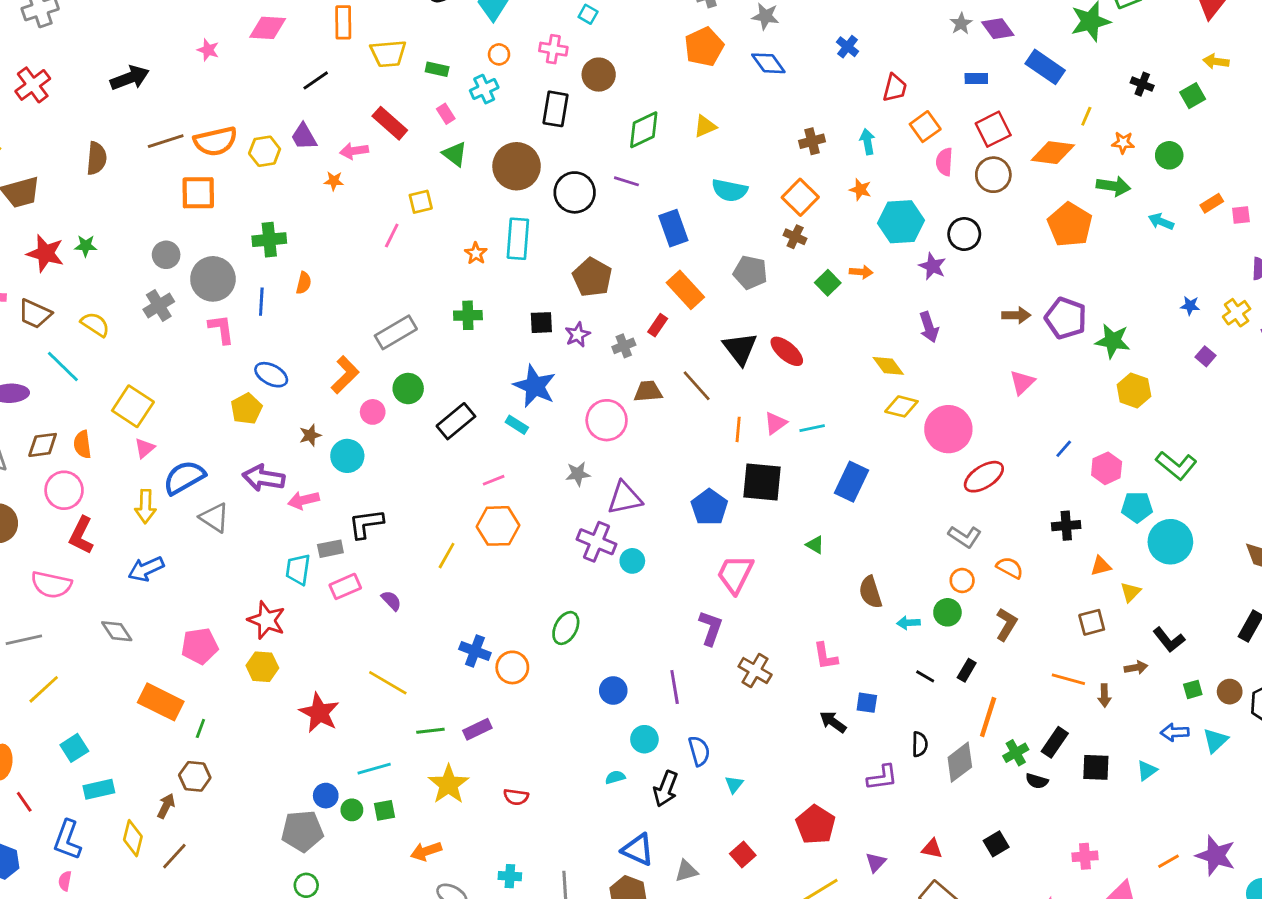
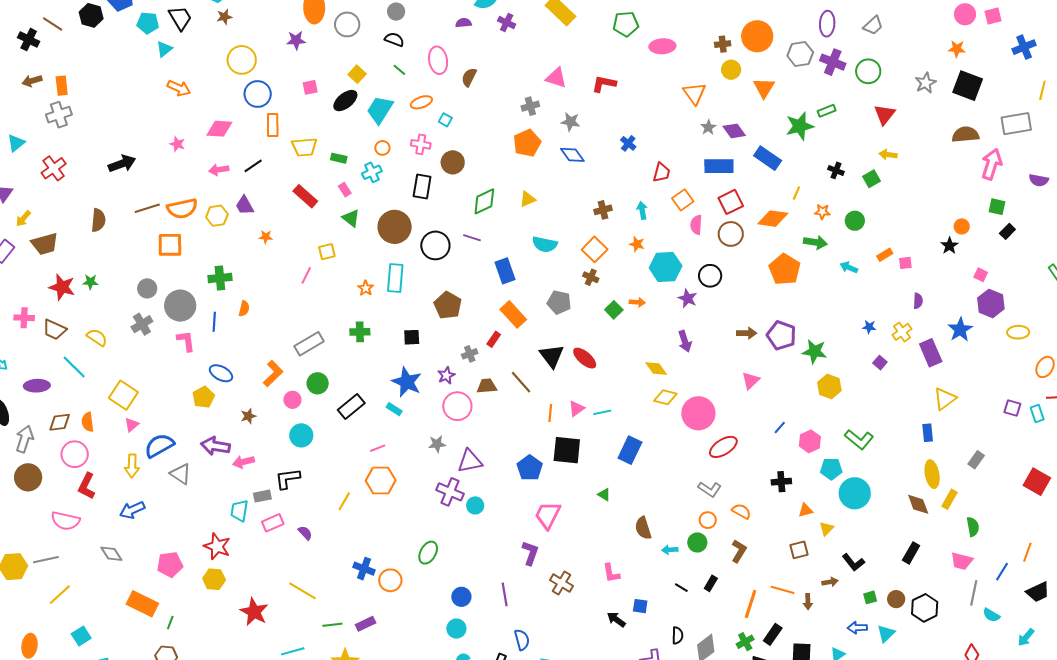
blue rectangle: (976, 78) -> (719, 166), size x1.8
pink arrow: (354, 151) -> (219, 170), moved
purple star: (578, 335) -> (446, 375), moved
cyan circle: (347, 456) -> (301, 435), moved
orange line: (988, 717) -> (751, 604), moved
cyan circle: (644, 739) -> (456, 629), moved

